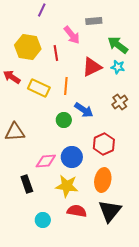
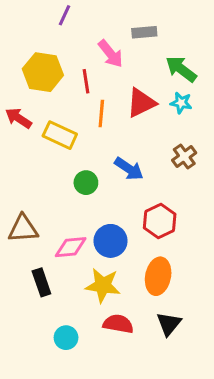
orange line: (66, 86) -> (101, 114), moved
green circle: (64, 120) -> (86, 183), moved
brown triangle: (15, 132) -> (23, 229), moved
black triangle: (110, 211) -> (169, 324), size x0.7

